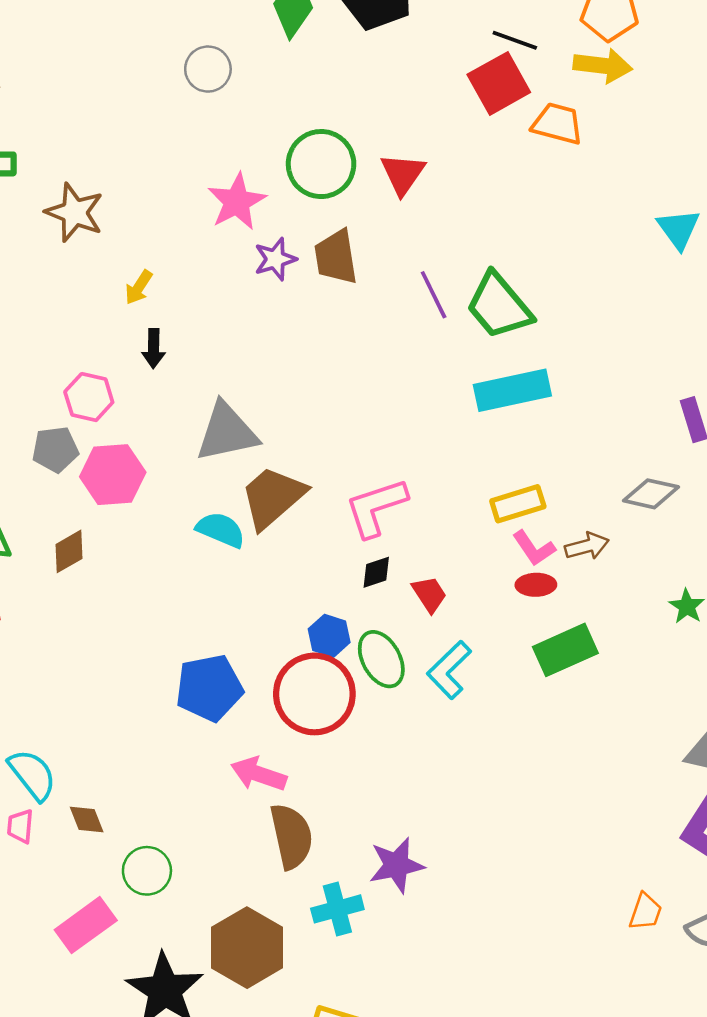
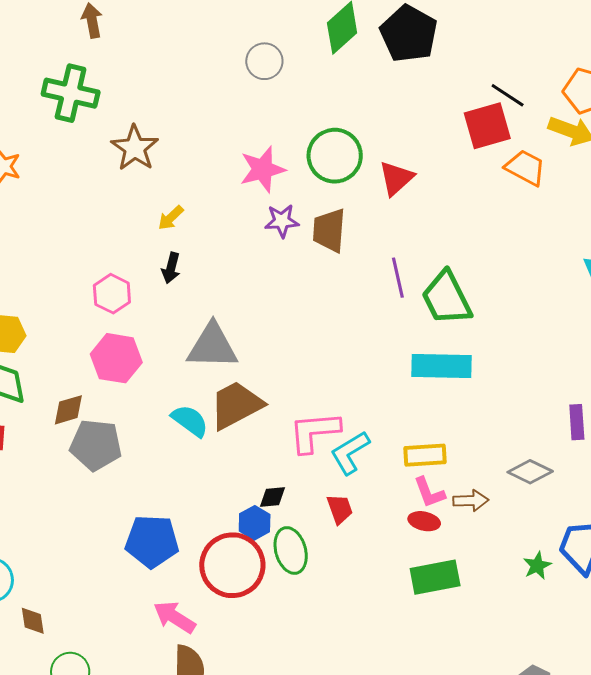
gray pentagon: (55, 449) -> (96, 445), moved, size x1.4
black diamond: (376, 572) -> (273, 497), moved
cyan L-shape: (449, 670) -> (350, 453), moved

